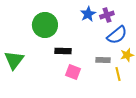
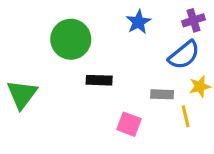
purple cross: (107, 15) -> (193, 20), moved
pink square: (73, 72) -> (129, 124), moved

